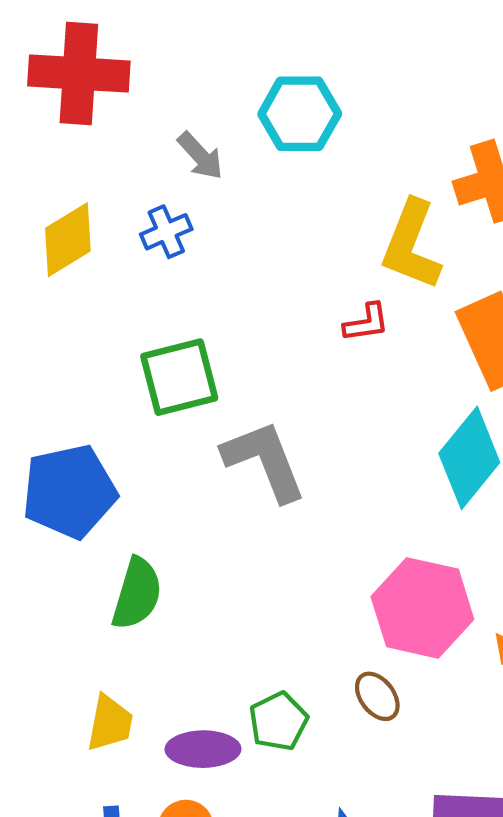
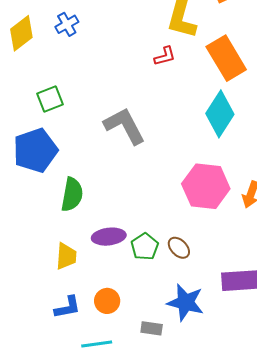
green square: (179, 377) -> (50, 99), moved, size x0.7
brown ellipse: (377, 696) -> (179, 248), moved
purple ellipse: (203, 749) -> (109, 237), moved

